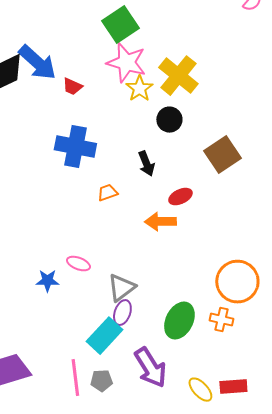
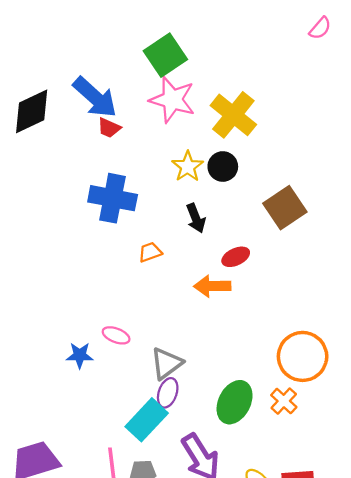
blue arrow: (37, 63) -> (95, 97), moved
yellow star: (139, 89) -> (188, 167), moved
orange cross: (221, 320) -> (284, 401), turned 30

